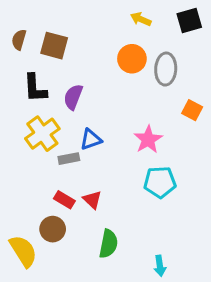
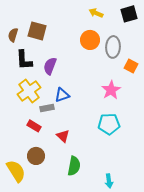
brown semicircle: (19, 40) -> (13, 35), moved
orange square: (192, 110) -> (131, 66), moved
pink star: (148, 140) -> (111, 90), moved
red rectangle: (64, 200) -> (34, 126), moved

